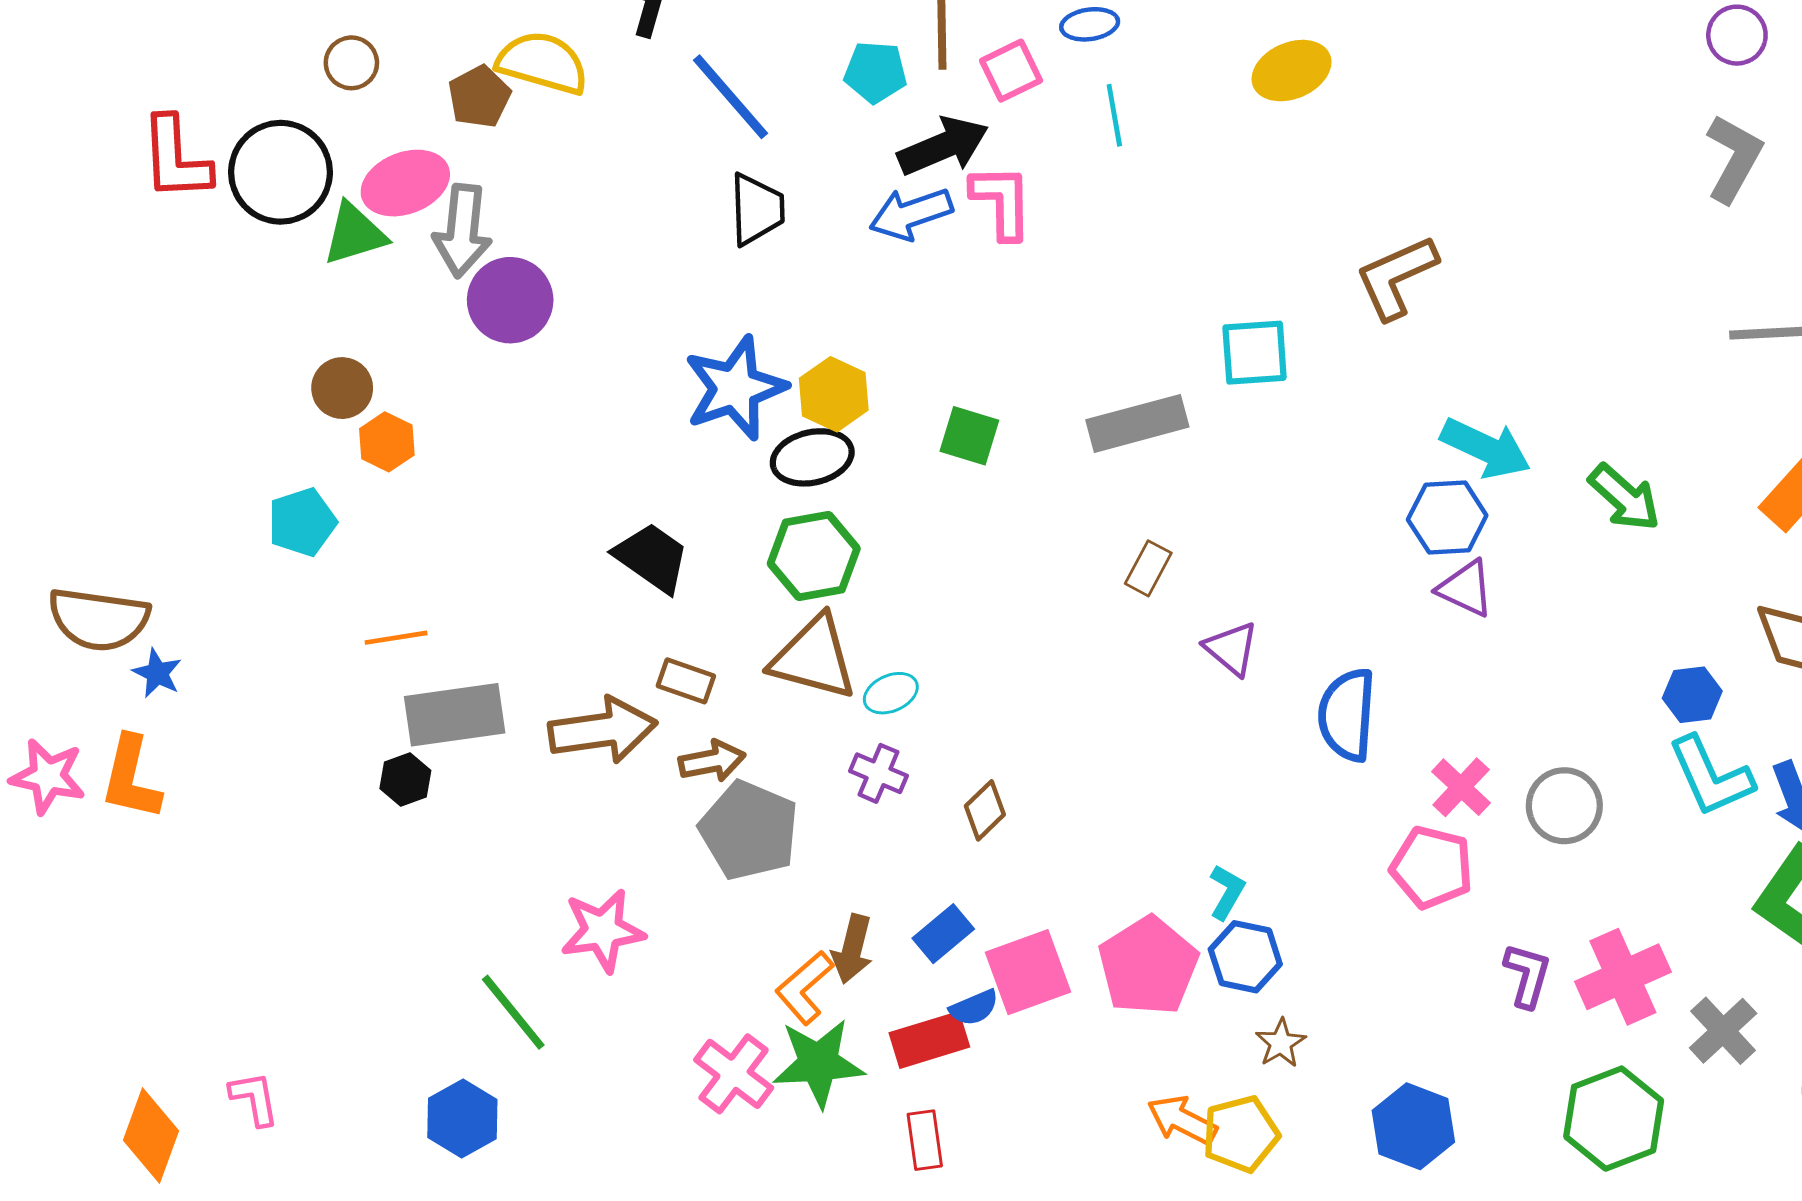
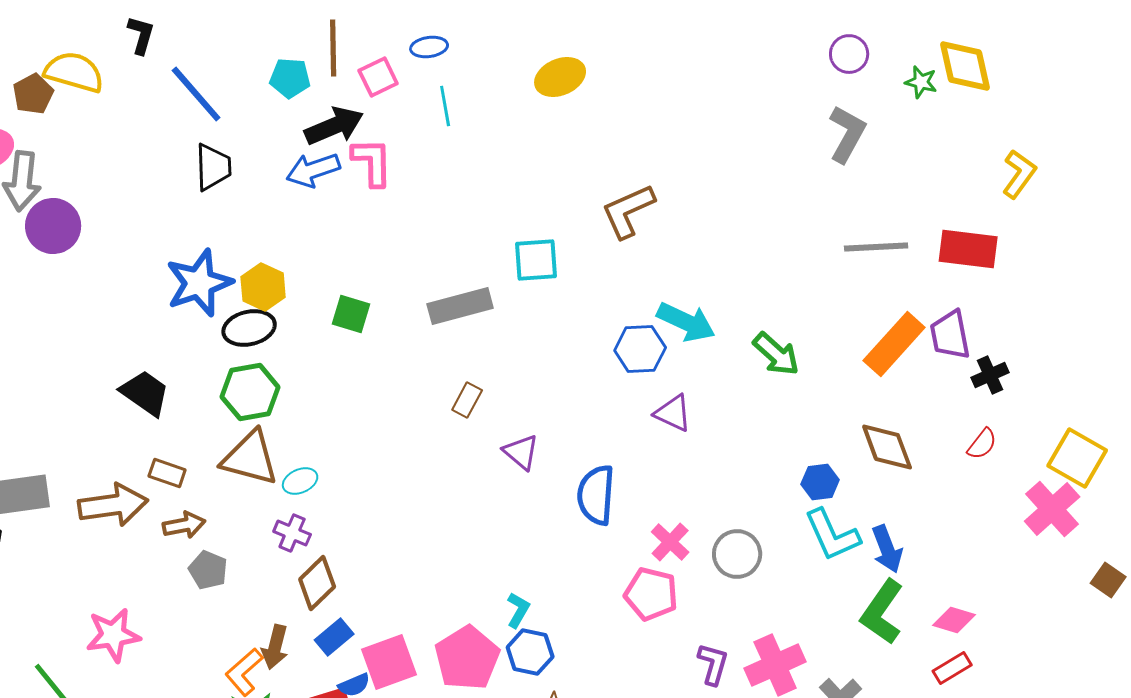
blue hexagon: (1447, 517) -> (640, 349), moved
brown diamond: (985, 810) -> (317, 583), moved, size x1.4
gray pentagon: (749, 830) -> (208, 570), size x0.6

